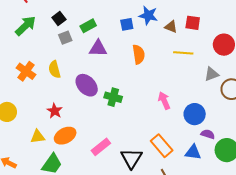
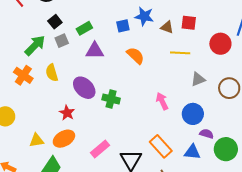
green arrow: (26, 26) -> (35, 45), moved
orange semicircle: (139, 54) -> (135, 56), turned -36
gray triangle: (212, 74) -> (198, 79), moved
red star: (55, 111) -> (67, 113), moved

